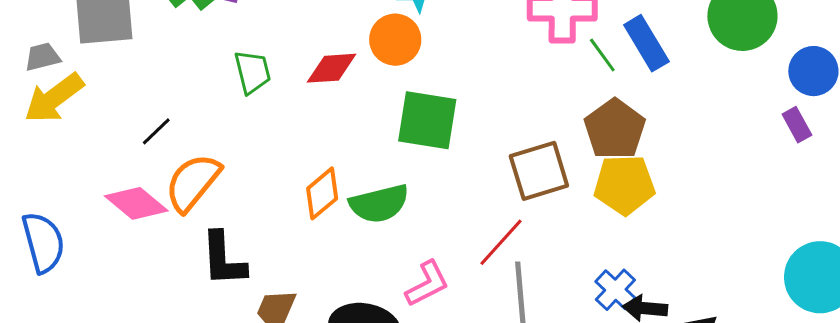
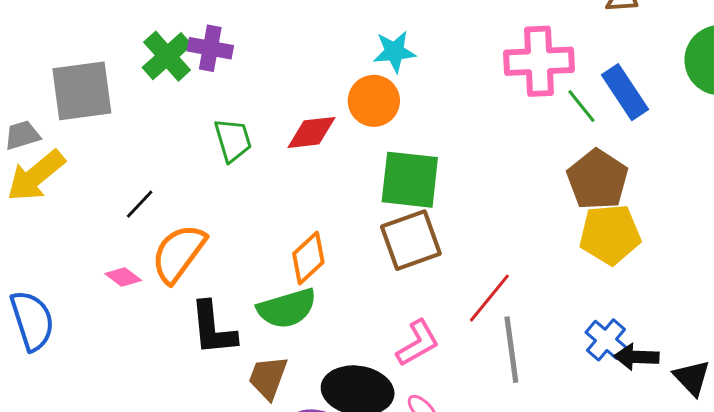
brown square: (539, 171) -> (411, 240), moved
pink diamond: (136, 203) -> (123, 277), size x0.6
green semicircle: (379, 204) -> (287, 308), moved

